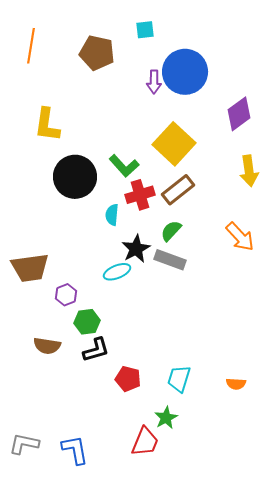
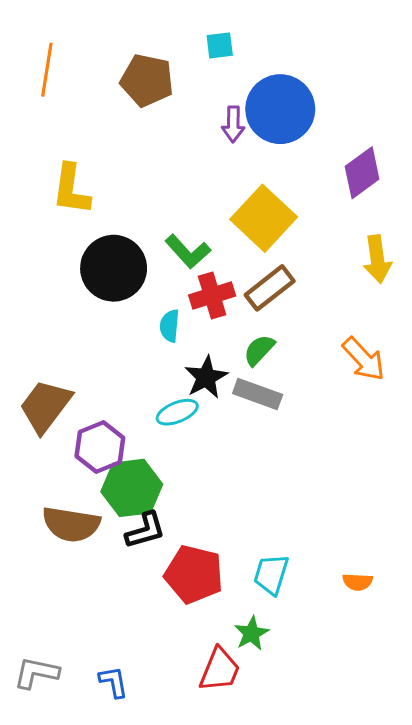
brown trapezoid: (30, 268) -> (45, 406), turned 135
purple hexagon: (66, 295) -> (100, 447), size x1.5
green hexagon: (87, 322) -> (132, 488), size x1.5
brown semicircle: (47, 346) -> (71, 524), size x1.4
red pentagon: (128, 379) -> (194, 574), size x1.5
blue L-shape: (75, 450) -> (114, 682), size x0.7

